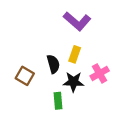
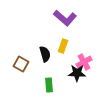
black star: (73, 82) -> (77, 73), moved

